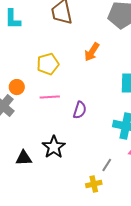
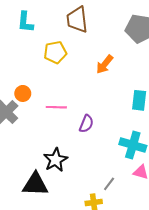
yellow pentagon: (48, 64) -> (55, 52), moved
black triangle: (24, 158) -> (35, 184), moved, size x1.5

